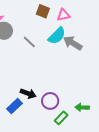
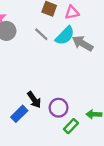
gray line: (29, 42) -> (41, 34), moved
black arrow: (28, 93) -> (34, 100), turned 35

